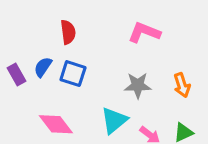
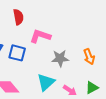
red semicircle: (68, 32) -> (18, 17), moved
pink L-shape: (144, 32) -> (40, 36), moved

